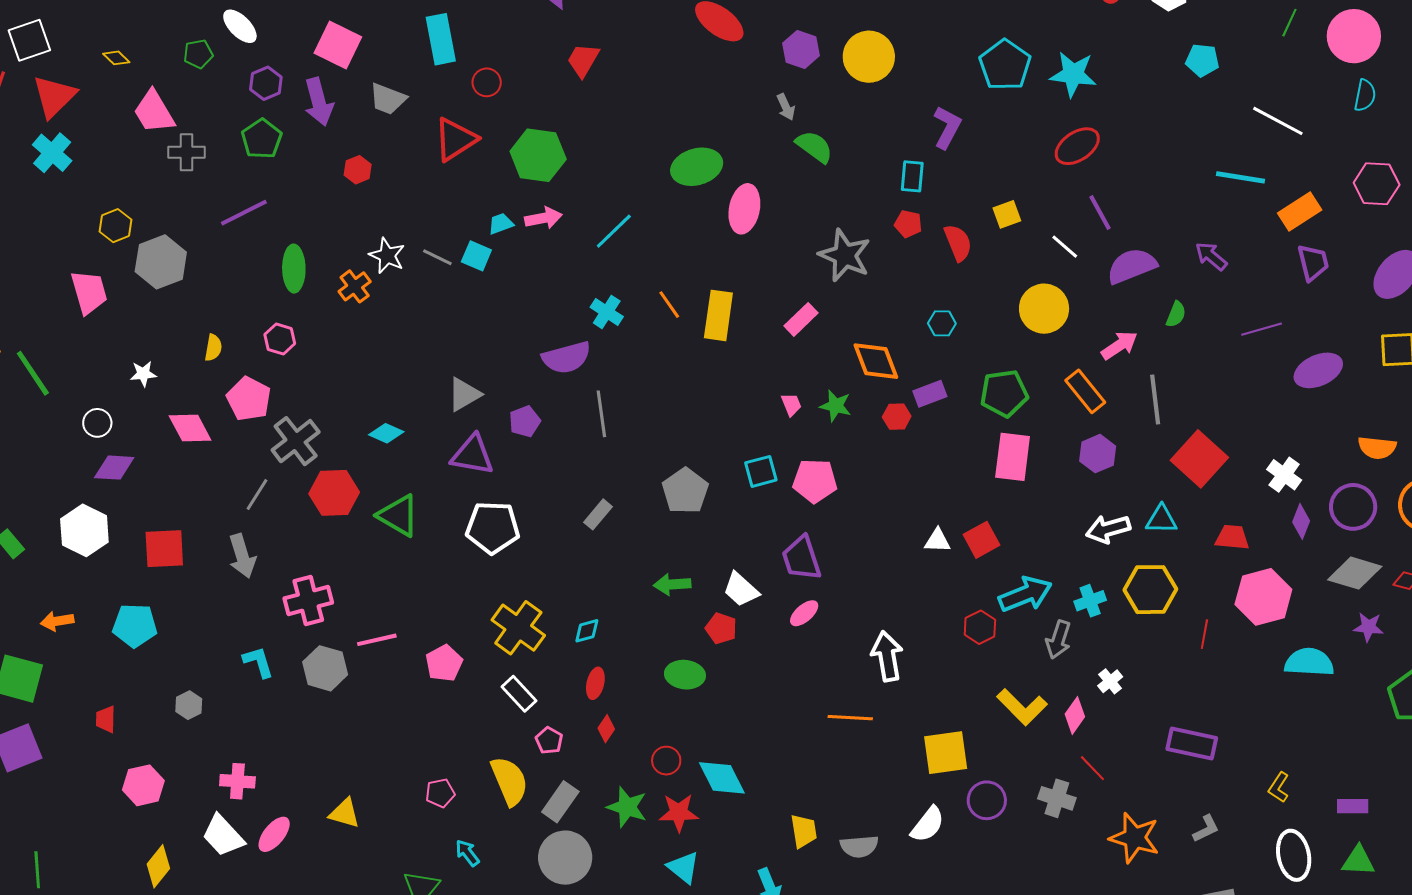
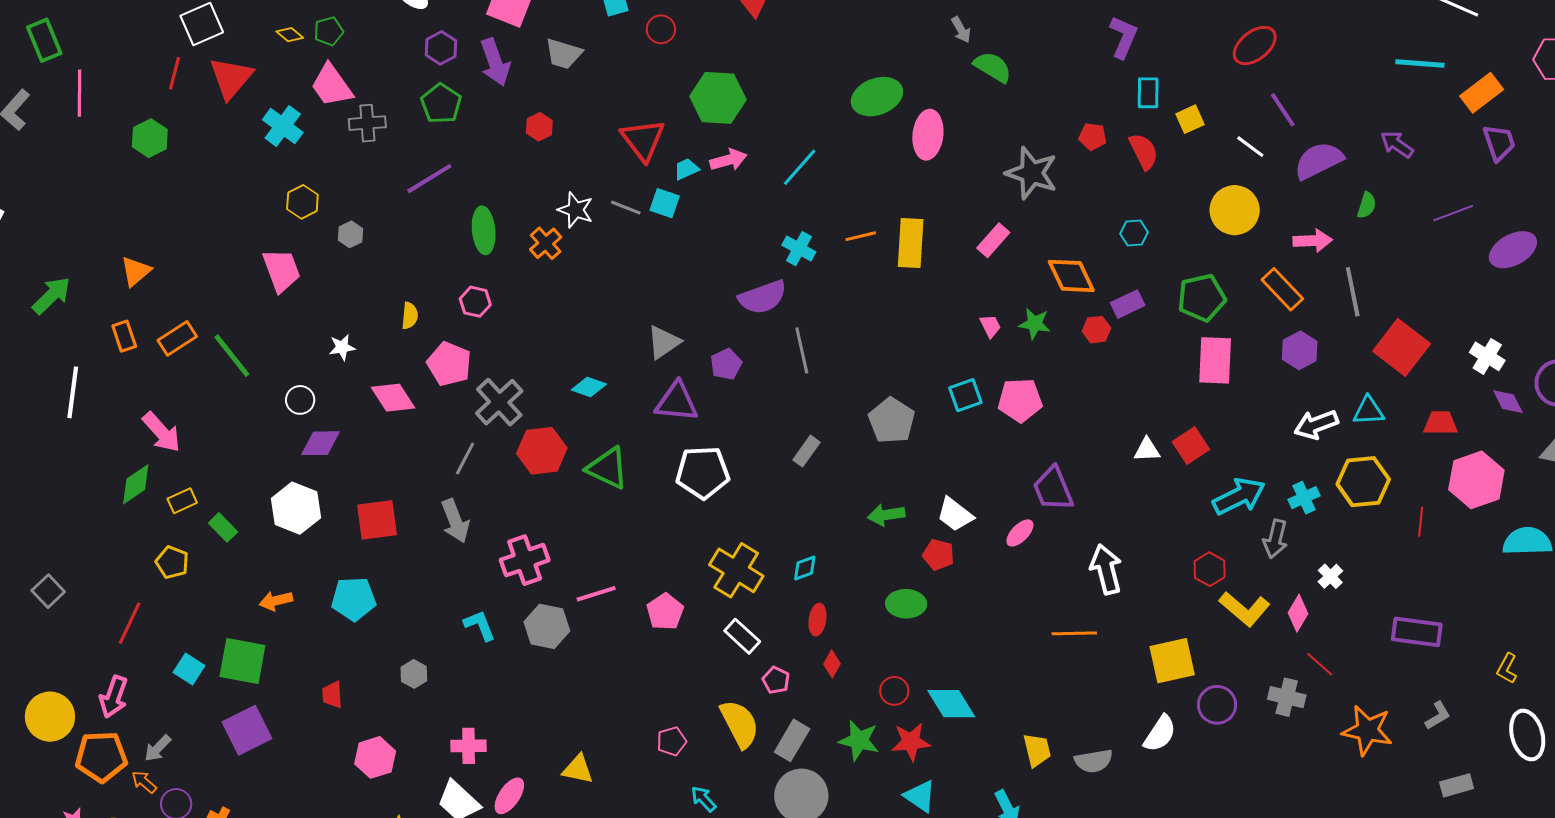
green pentagon: (198, 54) -> (329, 31), moved
red triangle: (455, 139) -> (643, 140), moved, turned -30
cyan cross: (52, 153) -> (283, 126), moved
cyan rectangle: (912, 176) -> (1148, 93), moved
gray hexagon: (161, 262) -> (350, 234), size x0.5
orange line: (669, 305) -> (861, 236), turned -64
pink arrow: (1119, 345) -> (1313, 241), turned 36
purple diamond: (1301, 521) -> (1508, 402), turned -44
purple trapezoid: (801, 558) -> (1053, 489), moved
red hexagon: (980, 627) -> (1210, 569), moved

